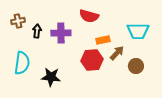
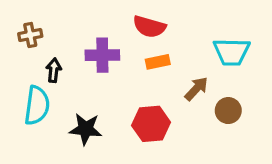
black arrow: (37, 31) -> (54, 70), moved
orange rectangle: (103, 40) -> (158, 62), moved
red hexagon: (92, 60) -> (151, 124), moved

